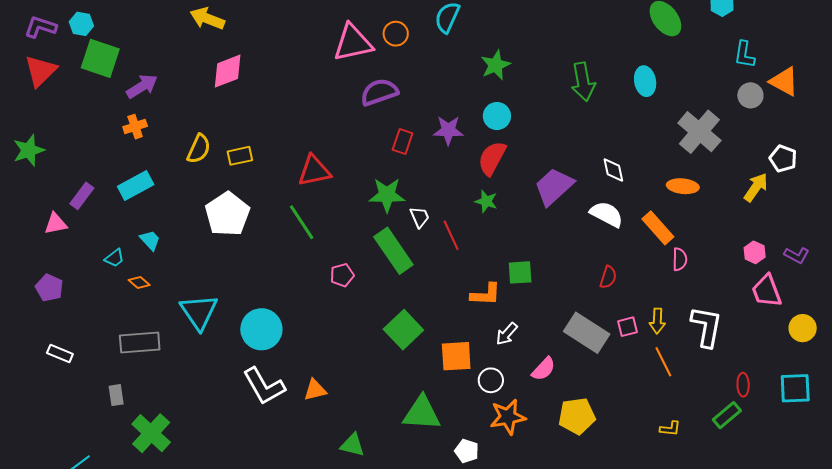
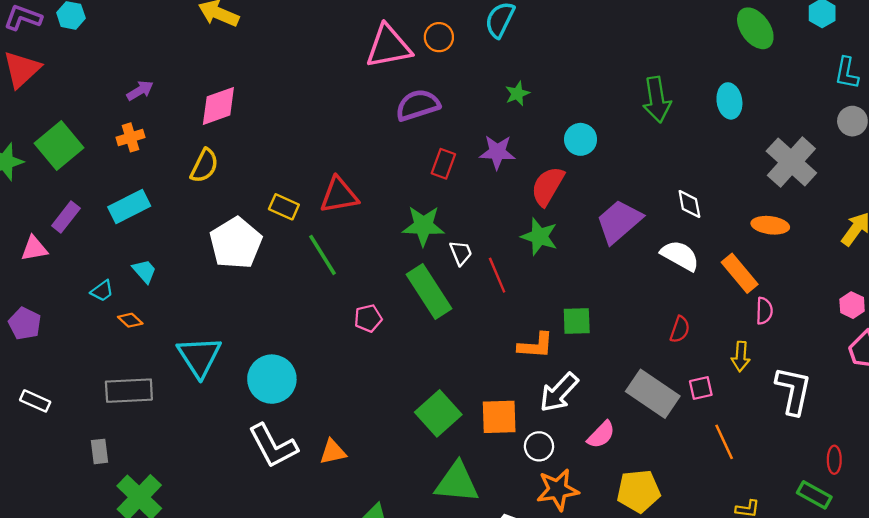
green square: (100, 58) -> (59, 145), moved, turned 30
green star: (496, 65) -> (517, 94), moved, size x0.7
pink diamond: (228, 71) -> (218, 106), moved
purple arrow: (142, 86) -> (140, 91), size x0.7
cyan circle: (497, 116) -> (581, 139), moved
yellow rectangle: (240, 156) -> (284, 207), moved, turned 35
green star: (486, 201) -> (539, 237), size x1.4
yellow arrow: (657, 321) -> (741, 356), moved
green square: (403, 330) -> (438, 413), moved
white arrow: (507, 334) -> (559, 392), size x1.5
orange line: (663, 362) -> (724, 442), moved
green rectangle: (727, 415) -> (814, 495), turned 68

